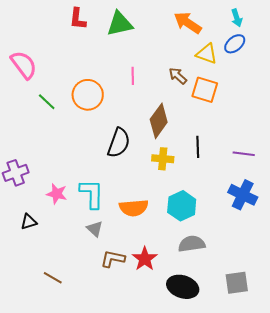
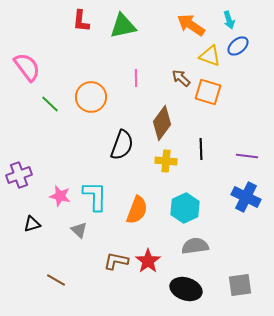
cyan arrow: (237, 18) -> (229, 20), moved
orange semicircle: (134, 208) -> (137, 210), turned -64
gray triangle: (95, 229) -> (79, 230), moved

